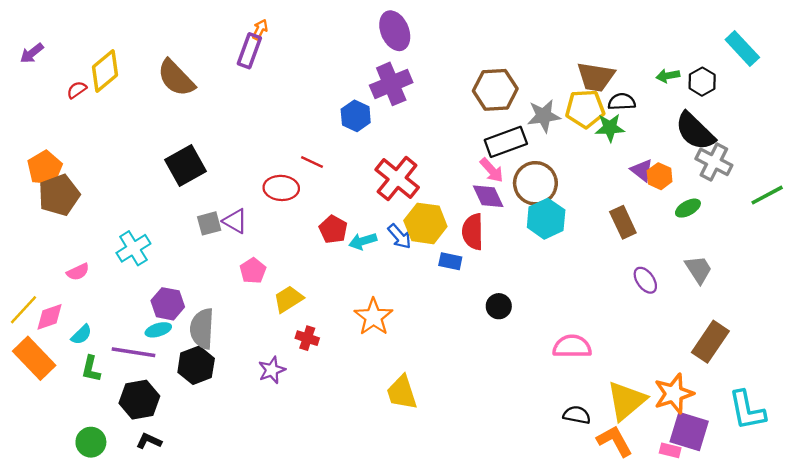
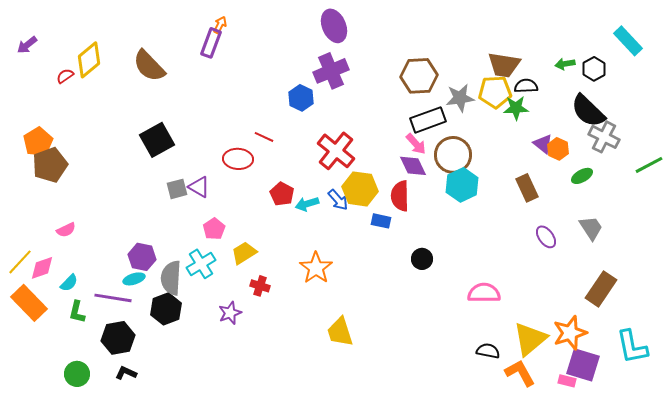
cyan cross: (133, 248) -> (201, 264), moved

